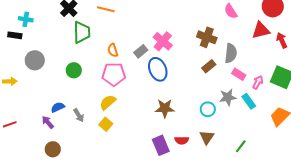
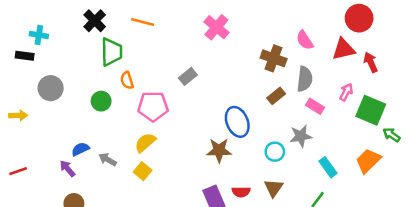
pink semicircle: (231, 11) -> (305, 40), moved
pink cross: (163, 41) -> (216, 27), moved
orange semicircle: (113, 50) -> (127, 80), moved
blue ellipse: (158, 69) -> (237, 122), moved
pink arrow: (258, 82) -> (346, 92), moved
cyan rectangle: (249, 101) -> (328, 167), moved
gray arrow: (79, 115) -> (108, 159), turned 152

